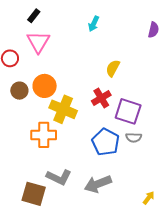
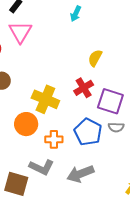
orange circle: (45, 86) -> (26, 124), moved
orange cross: (44, 135) -> (54, 139), moved, size x0.7

